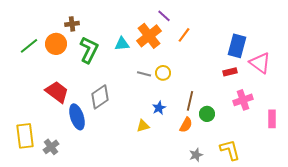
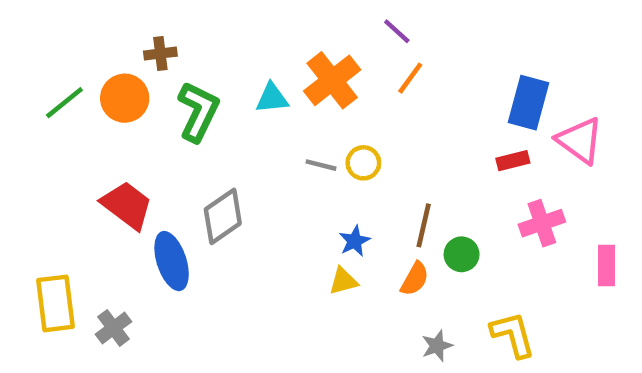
purple line: (164, 16) -> (397, 31), moved
yellow triangle: (143, 126) -> (343, 281), moved

